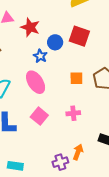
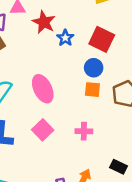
blue circle: (55, 42) -> (94, 68), moved
blue star: (40, 56) -> (65, 38), moved

